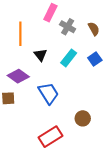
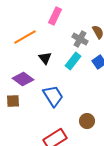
gray cross: (68, 27) -> (80, 39), moved
orange line: (20, 34) -> (25, 37), turned 60

